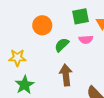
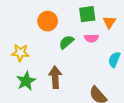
brown arrow: (66, 75) -> (55, 77), moved

